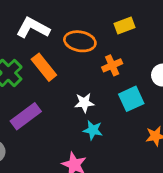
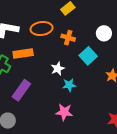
orange cross: (112, 65) -> (68, 38), turned -32
orange rectangle: (44, 67) -> (23, 54), turned -42

